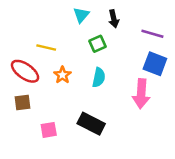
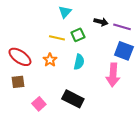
black arrow: (114, 19) -> (101, 22), moved, turned -64
yellow line: (46, 47) -> (57, 38), moved
pink square: (49, 130) -> (39, 104), turned -32

